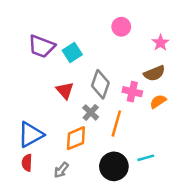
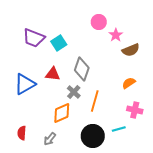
pink star: (160, 43) -> (116, 35), moved
brown semicircle: (154, 73) -> (131, 50), moved
red triangle: (65, 90) -> (53, 74), turned -42
pink cross: (132, 92) -> (135, 110), moved
blue triangle: (31, 135) -> (25, 84), moved

